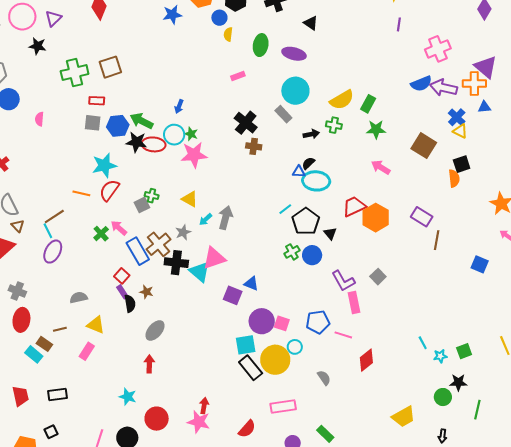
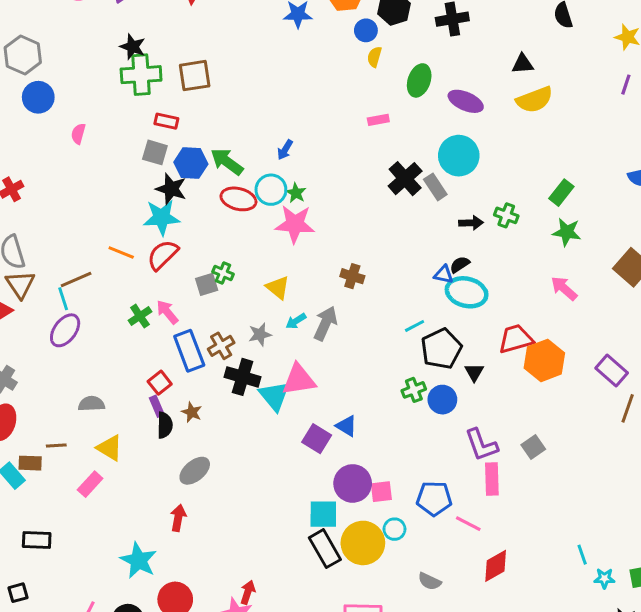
black triangle: (311, 23) -> (523, 64), moved, turned -49
black star: (37, 46) -> (133, 47), moved
yellow semicircle: (342, 100) -> (534, 100), moved
black cross: (246, 123) -> (405, 179), moved
black star: (136, 142) -> (171, 189), moved
brown cross: (254, 146) -> (352, 276), moved
brown triangle: (18, 226) -> (20, 284), size x1.5
brown cross: (159, 244) -> (221, 346), size x0.7
pink square: (282, 323) -> (381, 492), turned -35
brown rectangle: (44, 344) -> (30, 463), turned -42
gray semicircle: (324, 378) -> (430, 581), turned 140
cyan star: (128, 397) -> (138, 560), size x1.4

